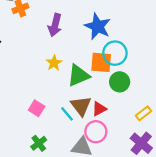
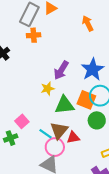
purple arrow: (55, 25) -> (61, 70), moved
cyan line: (67, 114) -> (45, 134), turned -32
pink circle: (96, 132) -> (55, 147), moved
green cross: (39, 143) -> (11, 138), moved

